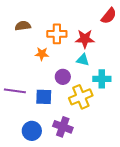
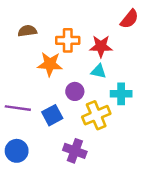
orange star: (42, 54) -> (50, 64), size x1.5
blue square: (44, 97) -> (52, 115), turned -30
blue circle: (32, 131) -> (17, 151), moved

